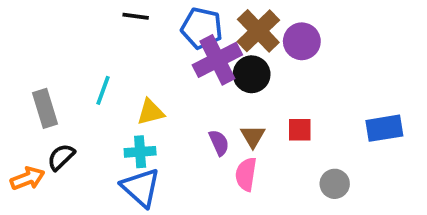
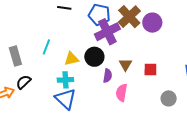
black circle: (252, 74) -> (94, 57), moved
brown triangle: (253, 136) -> (125, 65), moved
purple semicircle: (219, 143) -> (107, 76), turned 32

